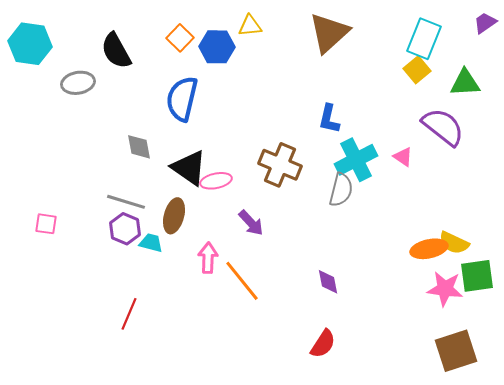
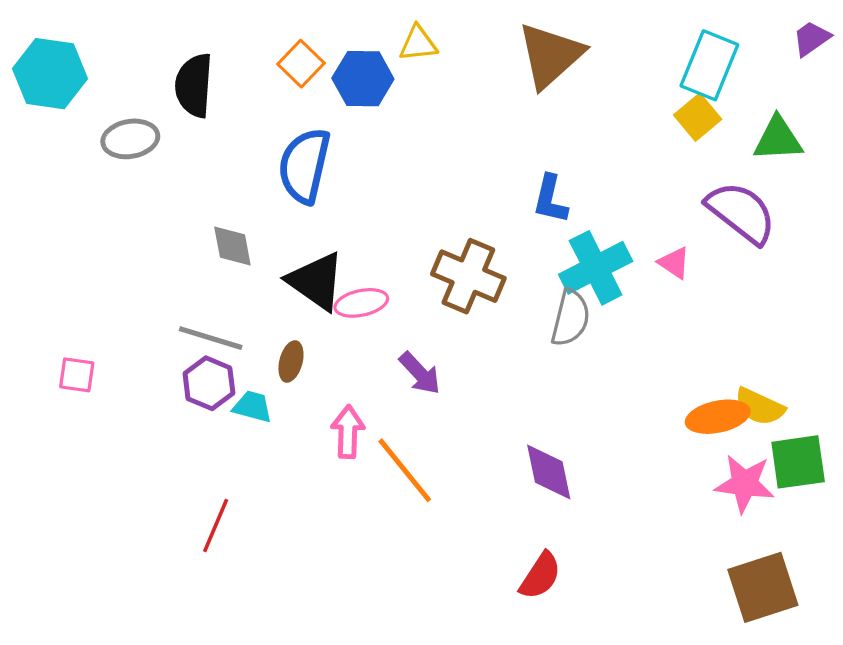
black semicircle: (116, 51) -> (194, 85), turned 33
brown ellipse: (174, 216) -> (291, 361), size x0.7
purple diamond: (328, 282) -> (549, 472), size x1.4

